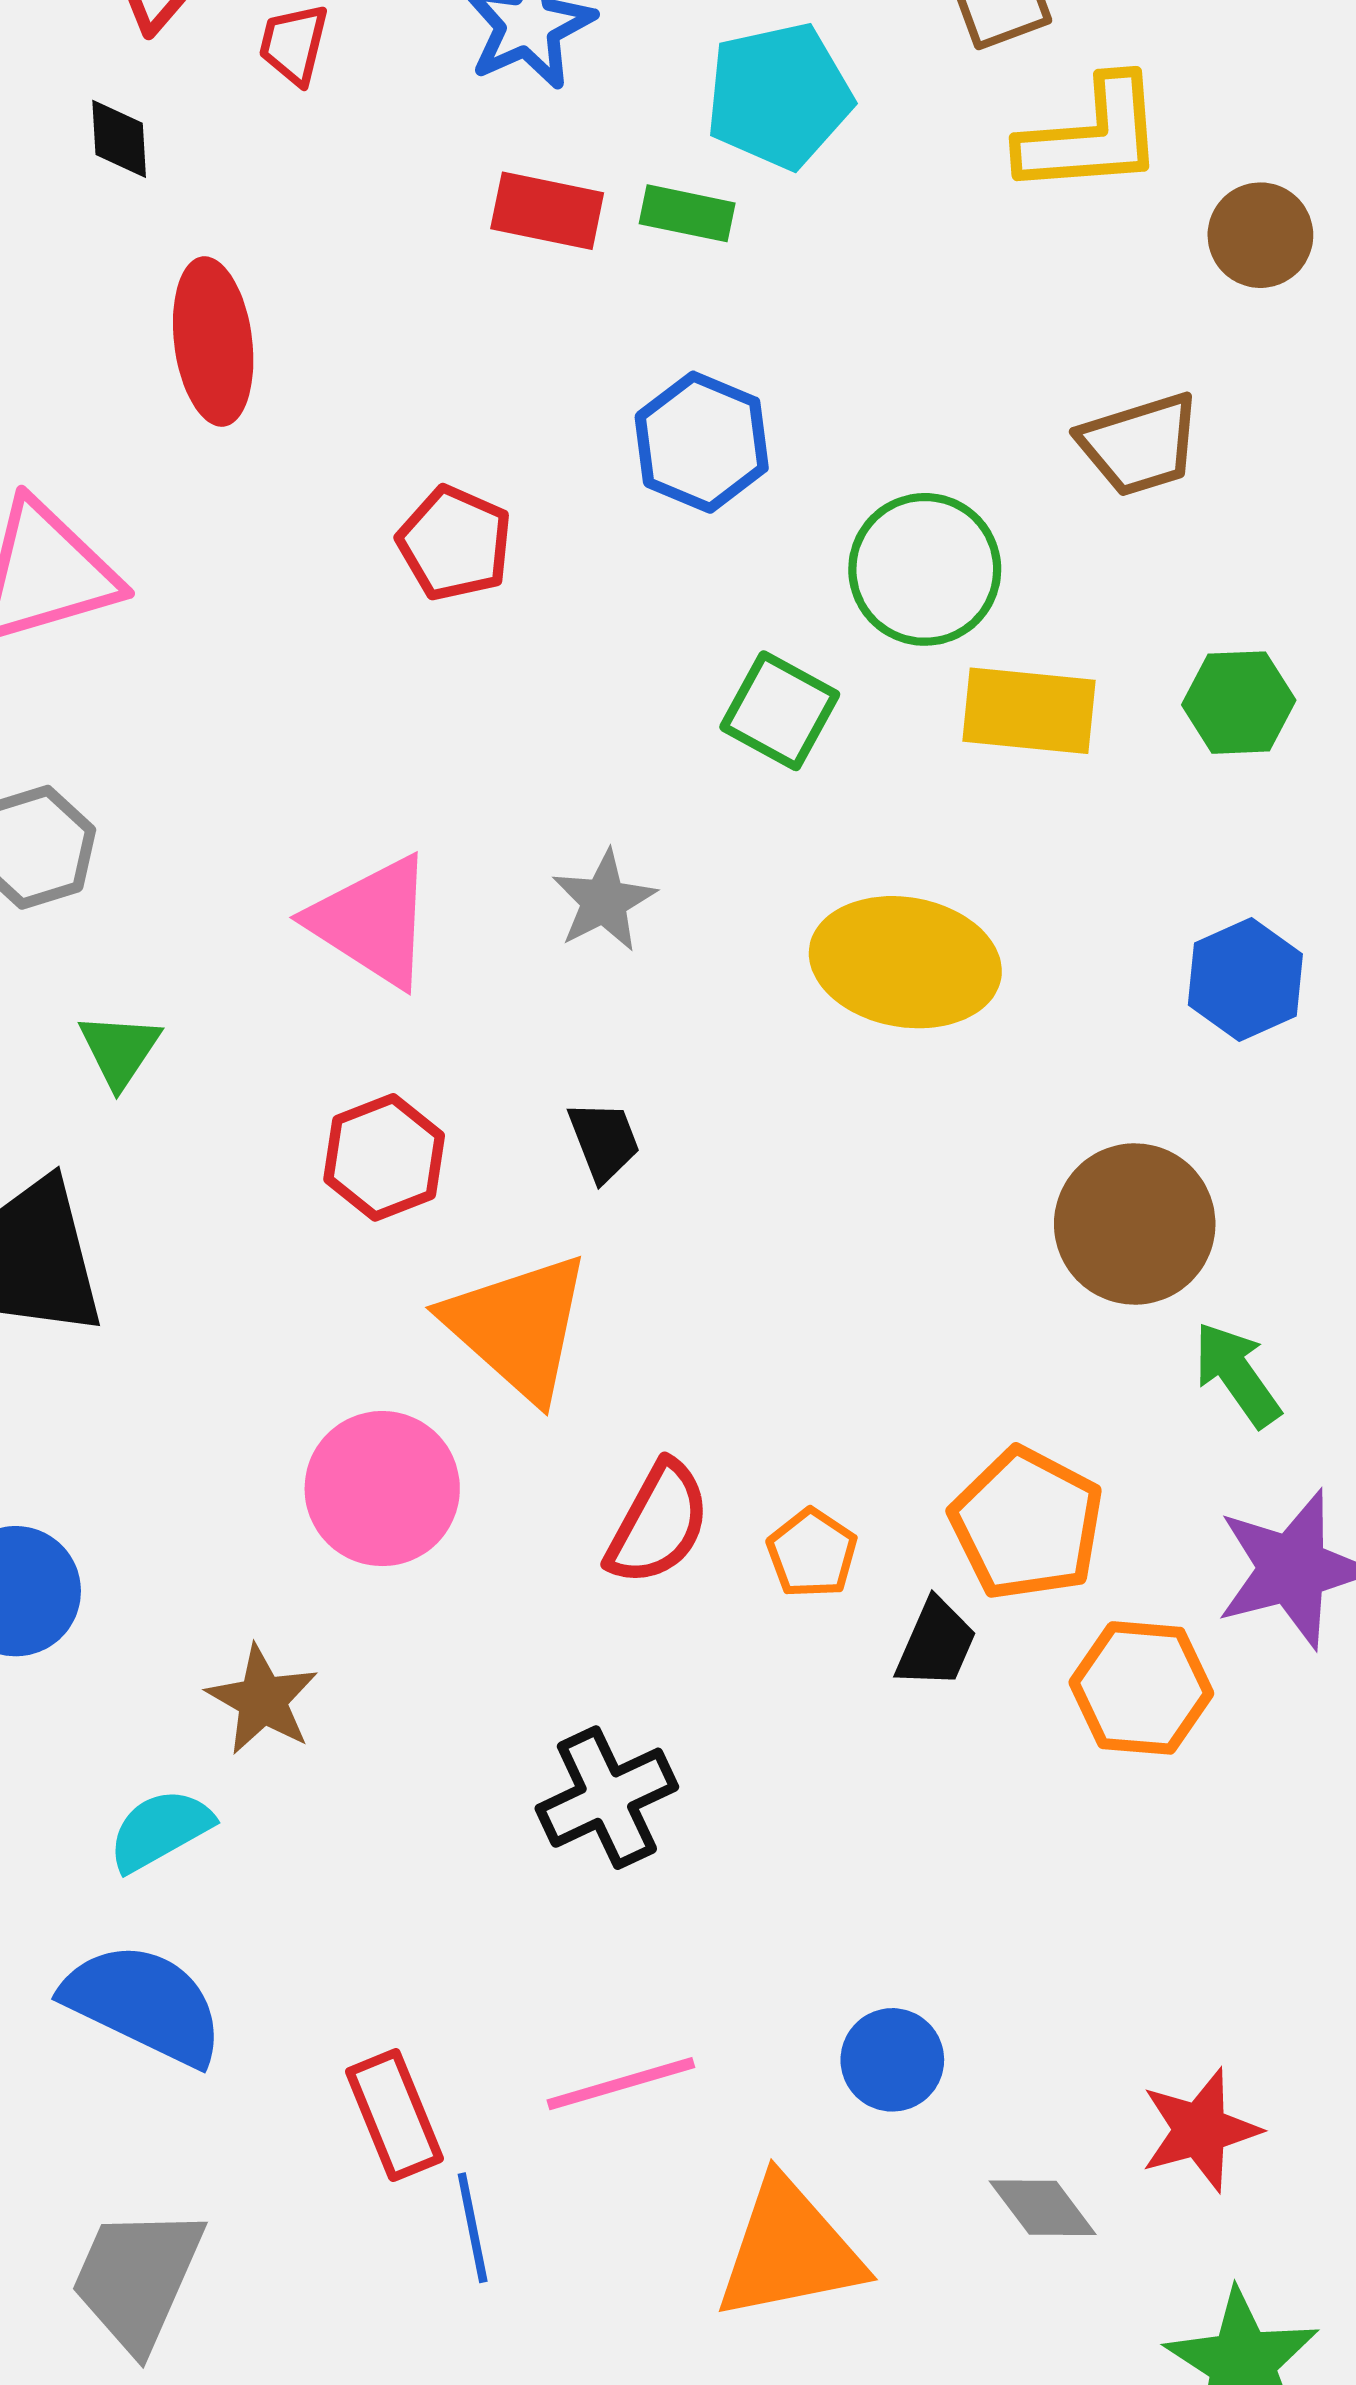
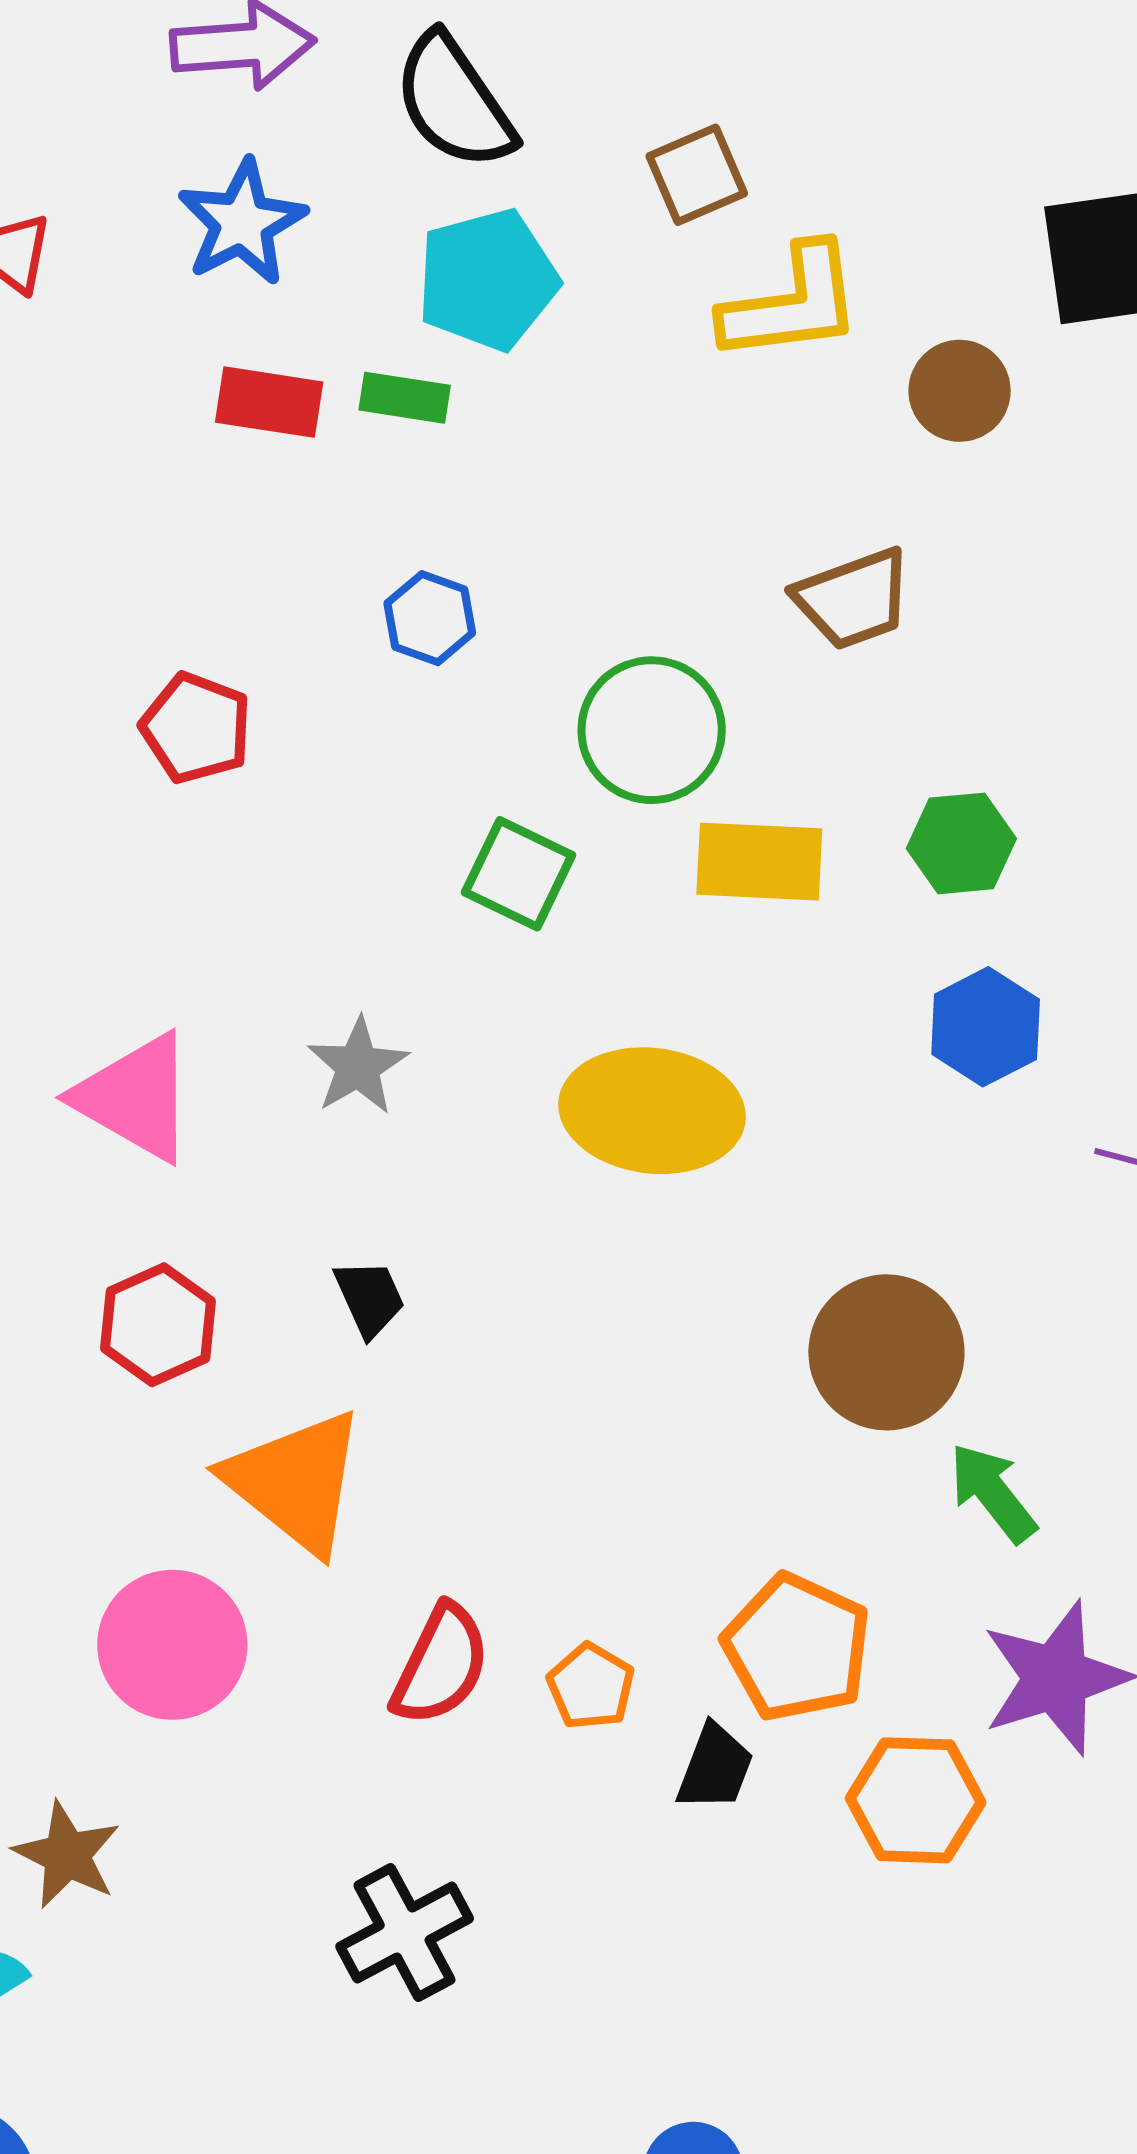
blue hexagon: (702, 442) -> (430, 618), size x0.7
blue hexagon: (1245, 979) -> (986, 1027), moved

